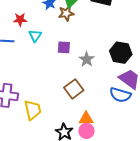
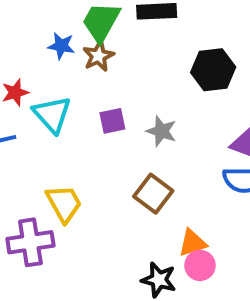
cyan triangle: (35, 36) -> (52, 114), size x1.5
black hexagon: (121, 53) -> (213, 70), moved
yellow trapezoid: (33, 110) -> (64, 204), moved

